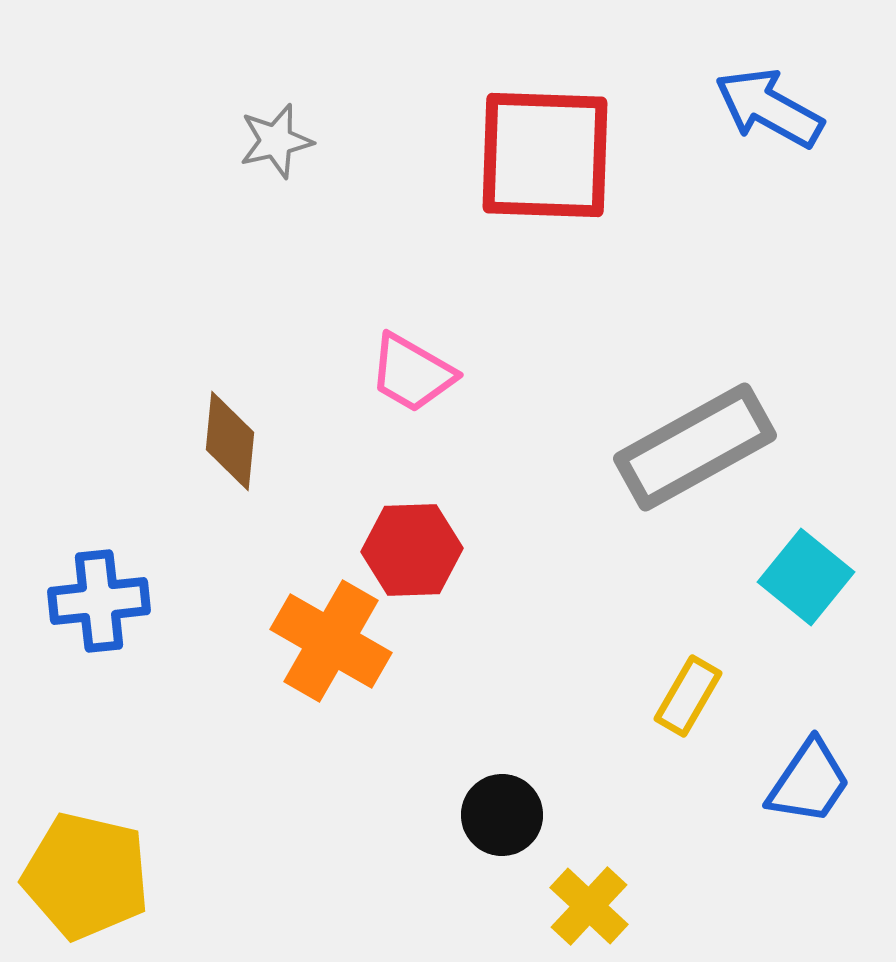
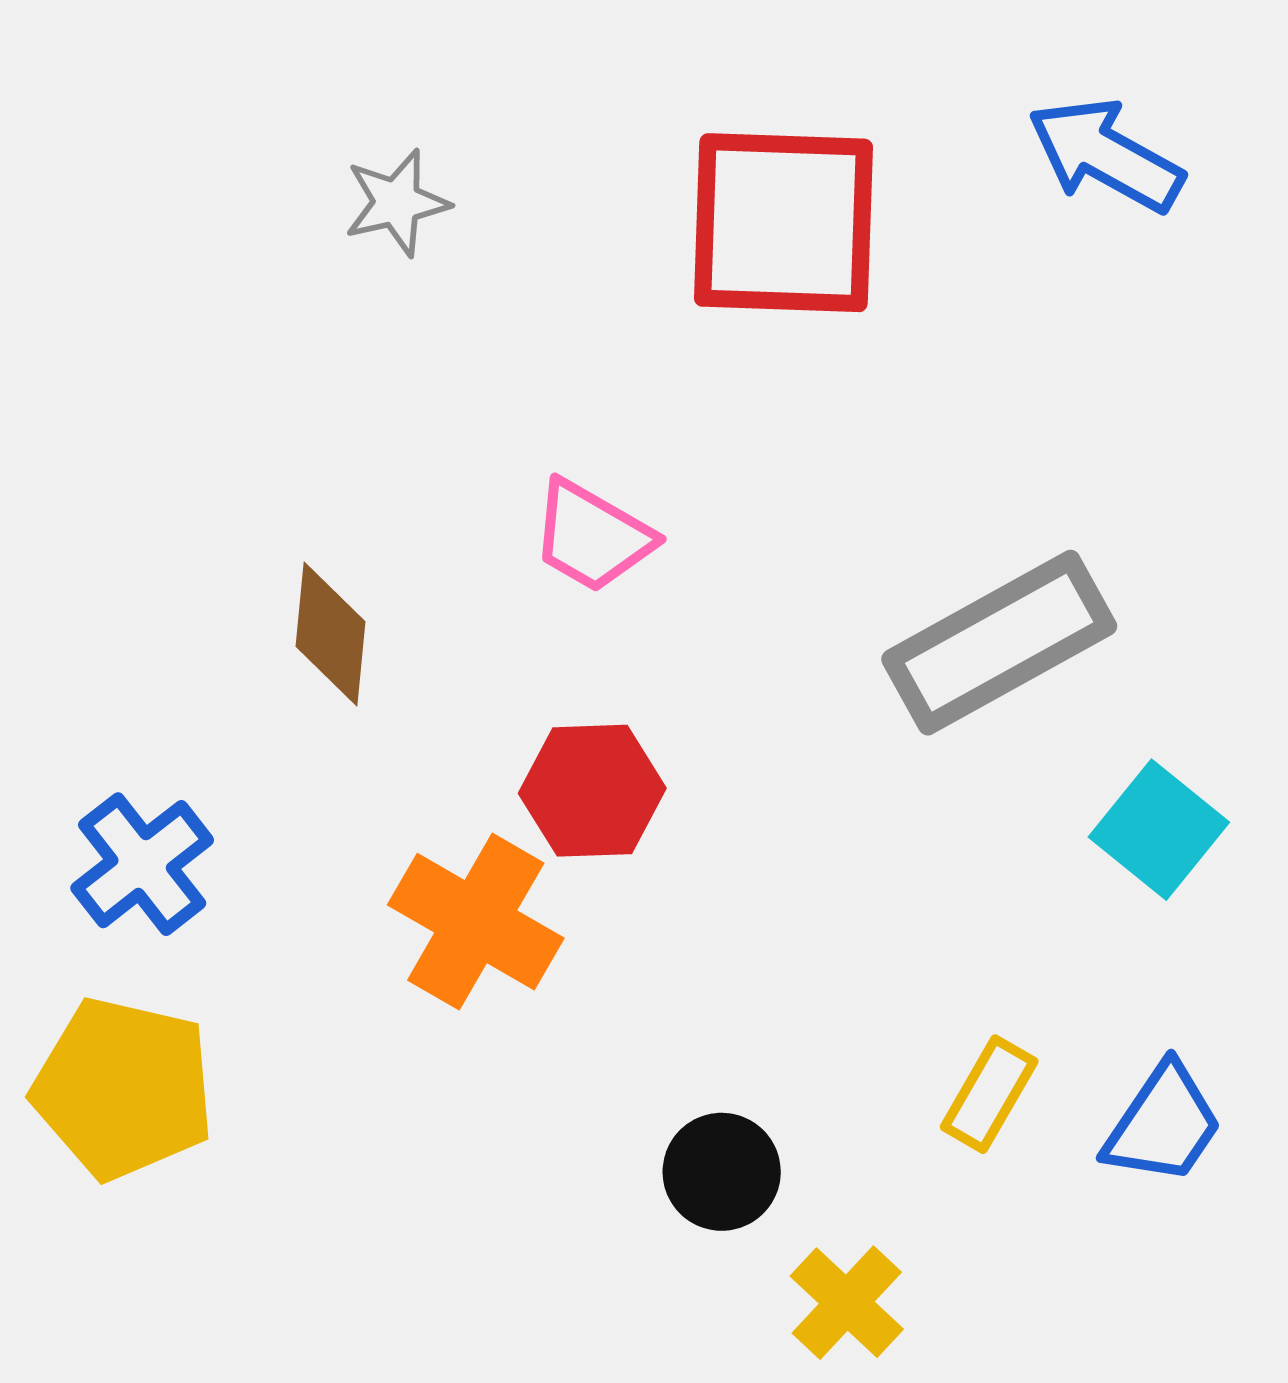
blue cross: (99, 601) -> (142, 864), turned -32
yellow rectangle: (688, 696) -> (989, 1094), moved
yellow pentagon: (86, 876) -> (123, 1088), moved

